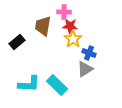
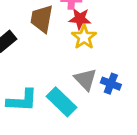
blue cross: (89, 53) -> (111, 84), moved
gray triangle: (85, 69) -> (85, 79), moved, turned -42

